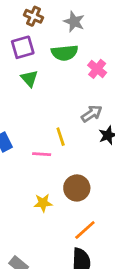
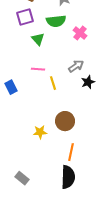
green triangle: (29, 78) -> (38, 39), moved
pink line: (42, 154) -> (38, 69), moved
orange line: (85, 230) -> (71, 152), turned -36

